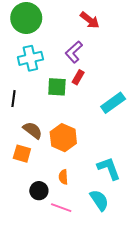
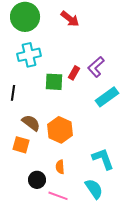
red arrow: (90, 20) -> (70, 19), moved
purple L-shape: (74, 52) -> (96, 67), moved

